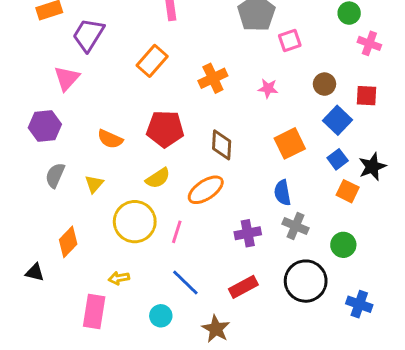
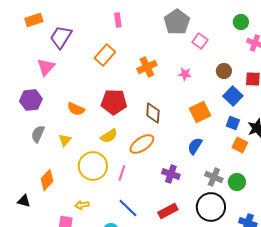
pink square: (290, 41) -> (200, 41), turned -35
blue square: (338, 159) -> (233, 123), turned -32
blue semicircle: (282, 193) -> (195, 146), turned 42
gray cross: (296, 226) -> (214, 177), moved
purple cross: (248, 233) -> (171, 174), turned 30

